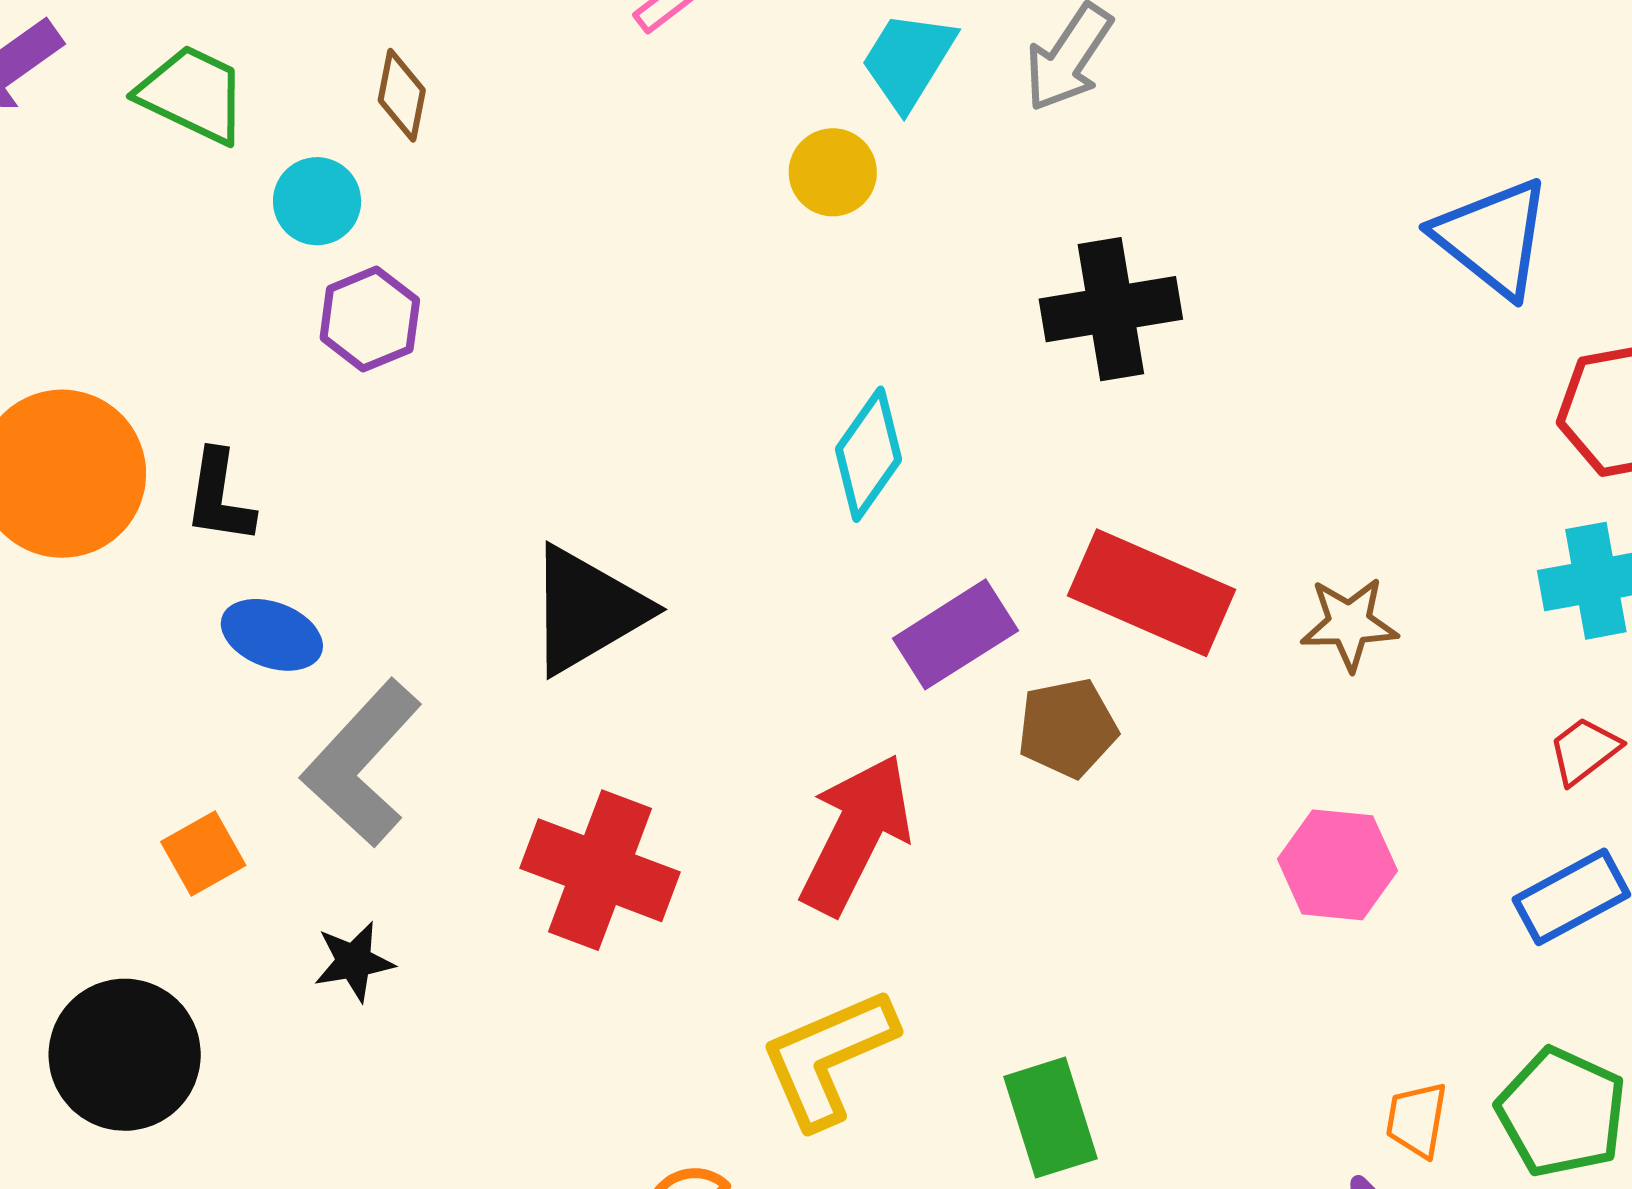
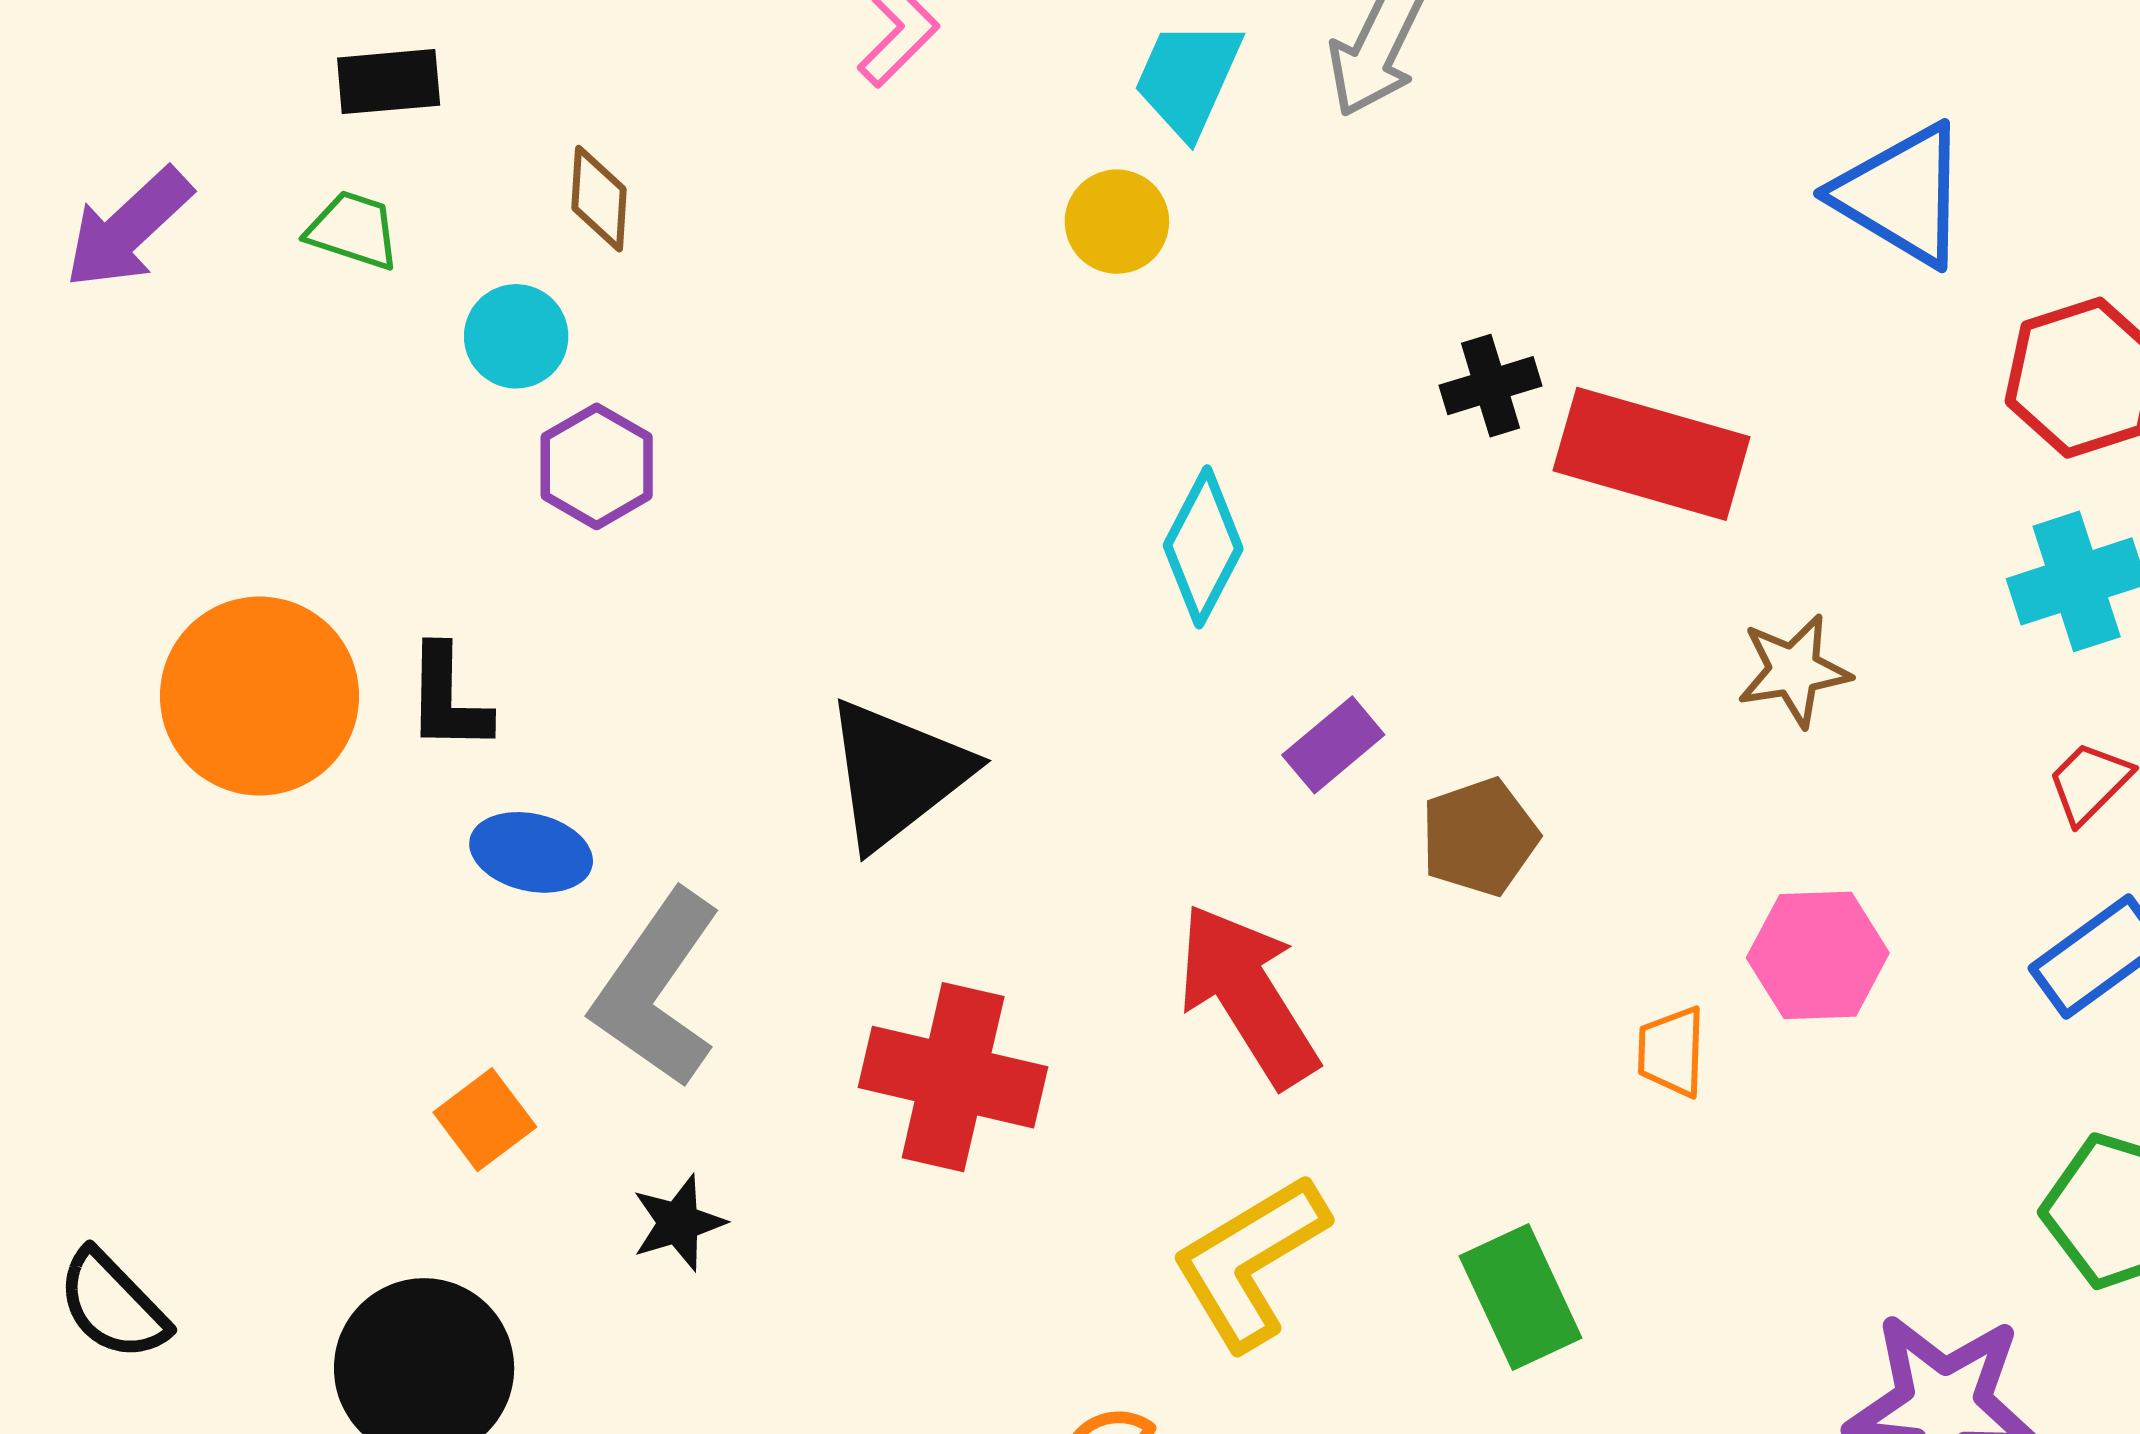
green trapezoid: (192, 94) -> (353, 230), size x0.7
black cross: (1111, 309) -> (1490, 386), moved, size x0.6
red rectangle: (1152, 593) -> (1652, 454), moved
purple rectangle: (955, 634) -> (1333, 745), size x0.7
red arrow: (856, 834) -> (1248, 995), turned -51
orange trapezoid: (1417, 1120) -> (1671, 1052), moved

